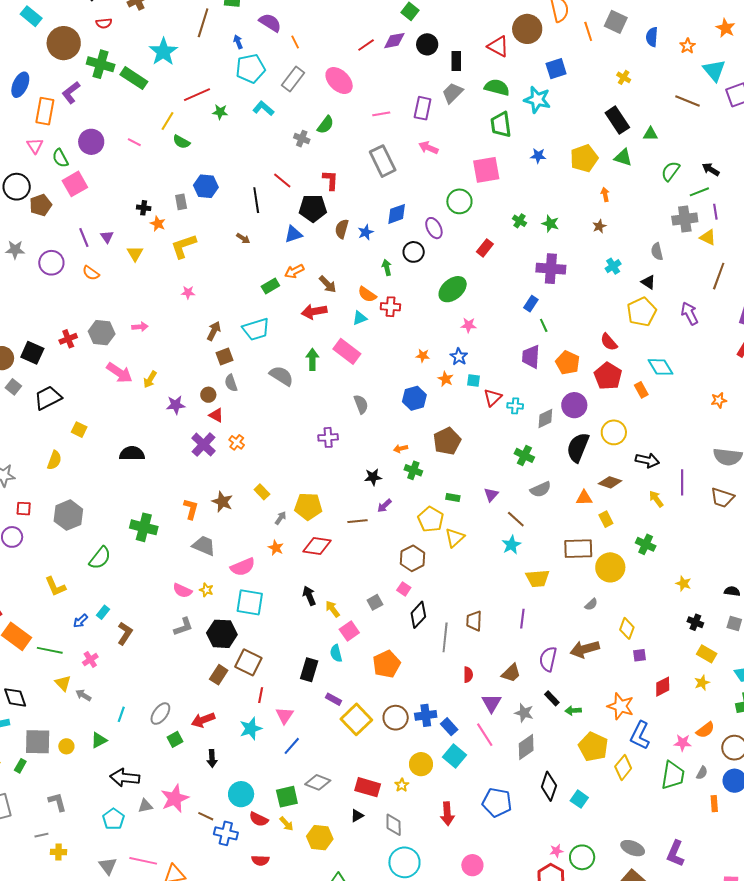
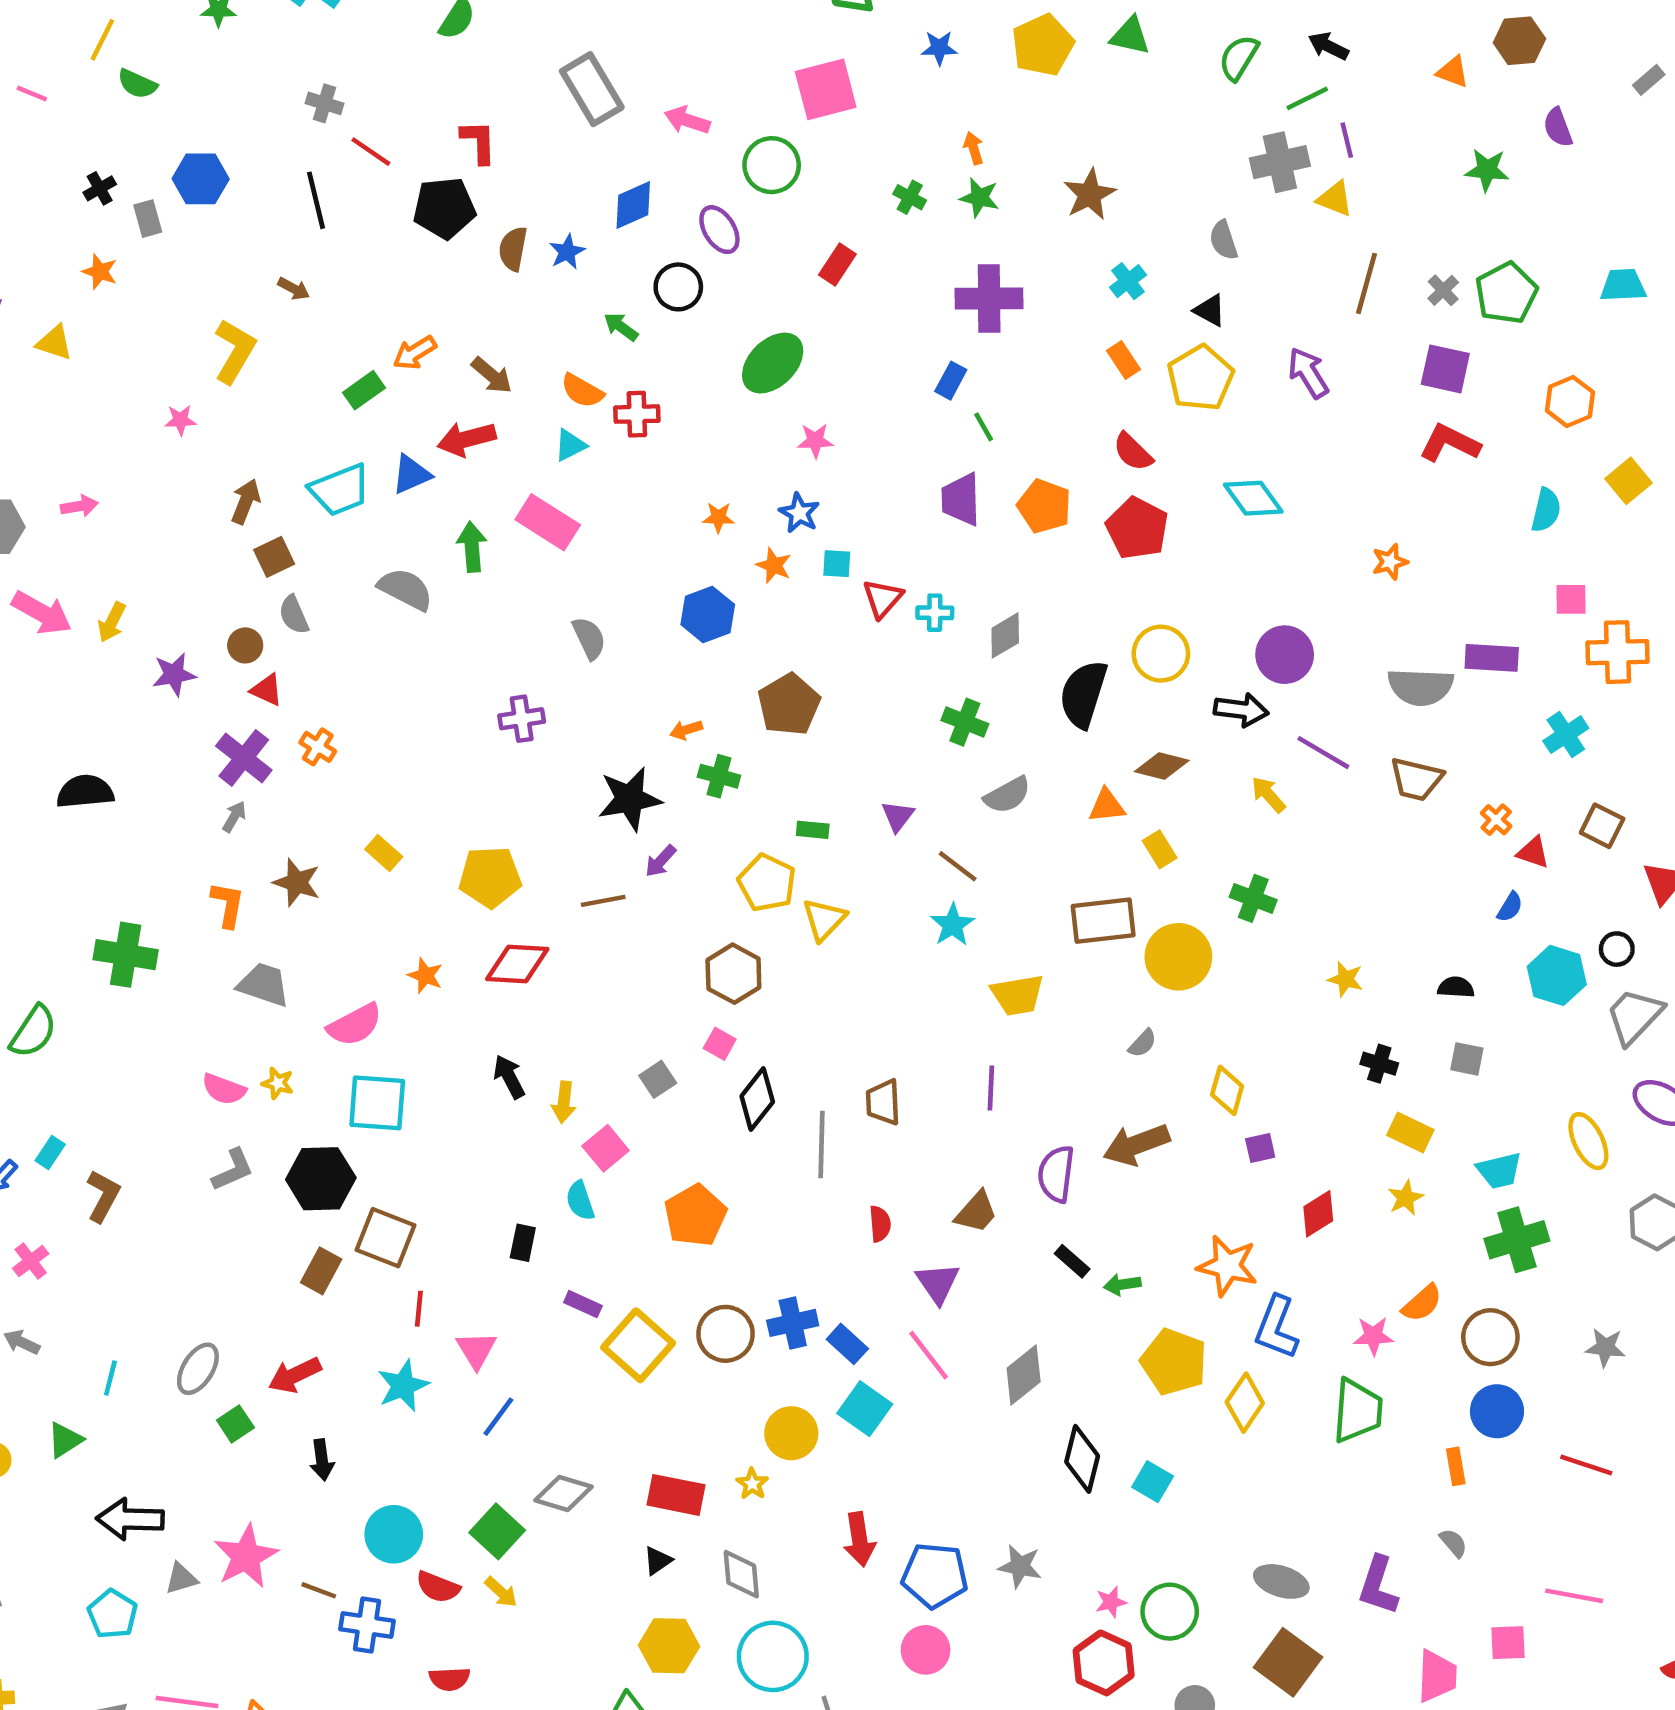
gray cross: (302, 139) -> (324, 103), moved
pink arrow: (428, 148) -> (687, 120), moved
orange arrow: (605, 195) -> (974, 148), moved
black cross: (144, 208) -> (100, 188), moved, turned -32
brown star: (599, 226) -> (1090, 194), size x1.6
blue triangle: (293, 234) -> (411, 474), moved
yellow L-shape: (184, 246) -> (235, 351), moved, turned 144
yellow triangle: (135, 253) -> (55, 343), turned -36
green arrow: (387, 267) -> (621, 327), turned -35
orange rectangle: (641, 390) -> (1123, 360), moved
purple circle: (574, 405) -> (1285, 655), moved
black star: (373, 477) -> (630, 799), size x1.6
purple line: (682, 482) -> (1323, 753), turned -55
gray arrow: (281, 518) -> (234, 817), moved
yellow arrow: (333, 609) -> (564, 1102), turned -132
black rectangle: (309, 670) -> (523, 1243), size x0.7
gray star: (524, 713) -> (1020, 1566), moved
gray semicircle: (702, 773) -> (1453, 1543), moved, turned -64
green square: (287, 797) -> (497, 1531), turned -30
blue pentagon: (497, 802) -> (935, 1575), moved
yellow hexagon: (320, 838) -> (669, 1646), moved

